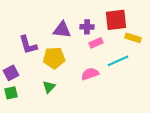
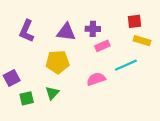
red square: (116, 20) -> (134, 21), moved, size x0.6
purple L-shape: (28, 45) -> (27, 31), moved, turned 40
green square: (11, 93) -> (27, 98), moved

